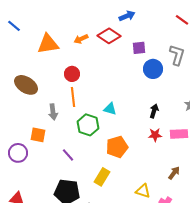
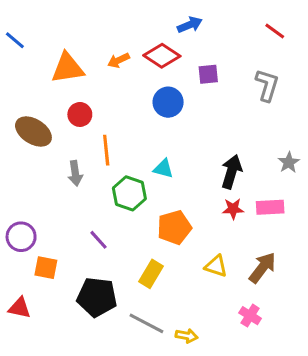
blue circle: (153, 69) -> (168, 102), moved
red circle: (72, 74) -> (80, 114), moved
black arrow: (154, 111) -> (231, 172), size x1.5
orange square: (38, 135) -> (46, 268), moved
brown arrow: (174, 173) -> (262, 268), size x1.5
yellow triangle: (143, 191) -> (216, 266), moved

